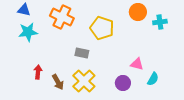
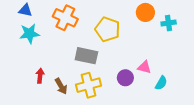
gray rectangle: (82, 53) -> (86, 56), size x1.5
yellow cross: (84, 81) -> (88, 85), turned 30
purple circle: (123, 83) -> (125, 78), moved

